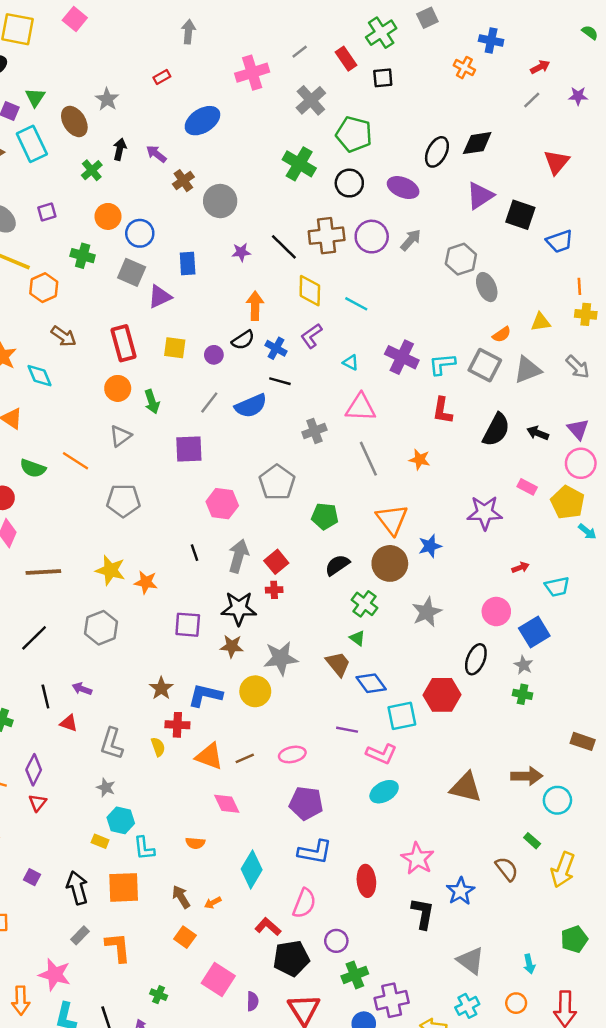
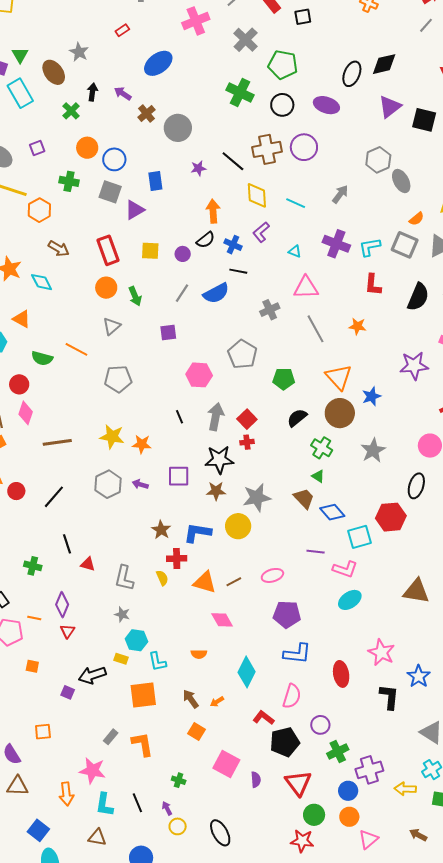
gray arrow: (411, 240) -> (340, 194), moved
purple square: (189, 449) -> (168, 332), size x0.7
purple arrow: (82, 689) -> (140, 484), moved
black arrow: (77, 888) -> (92, 675), moved, turned -88

